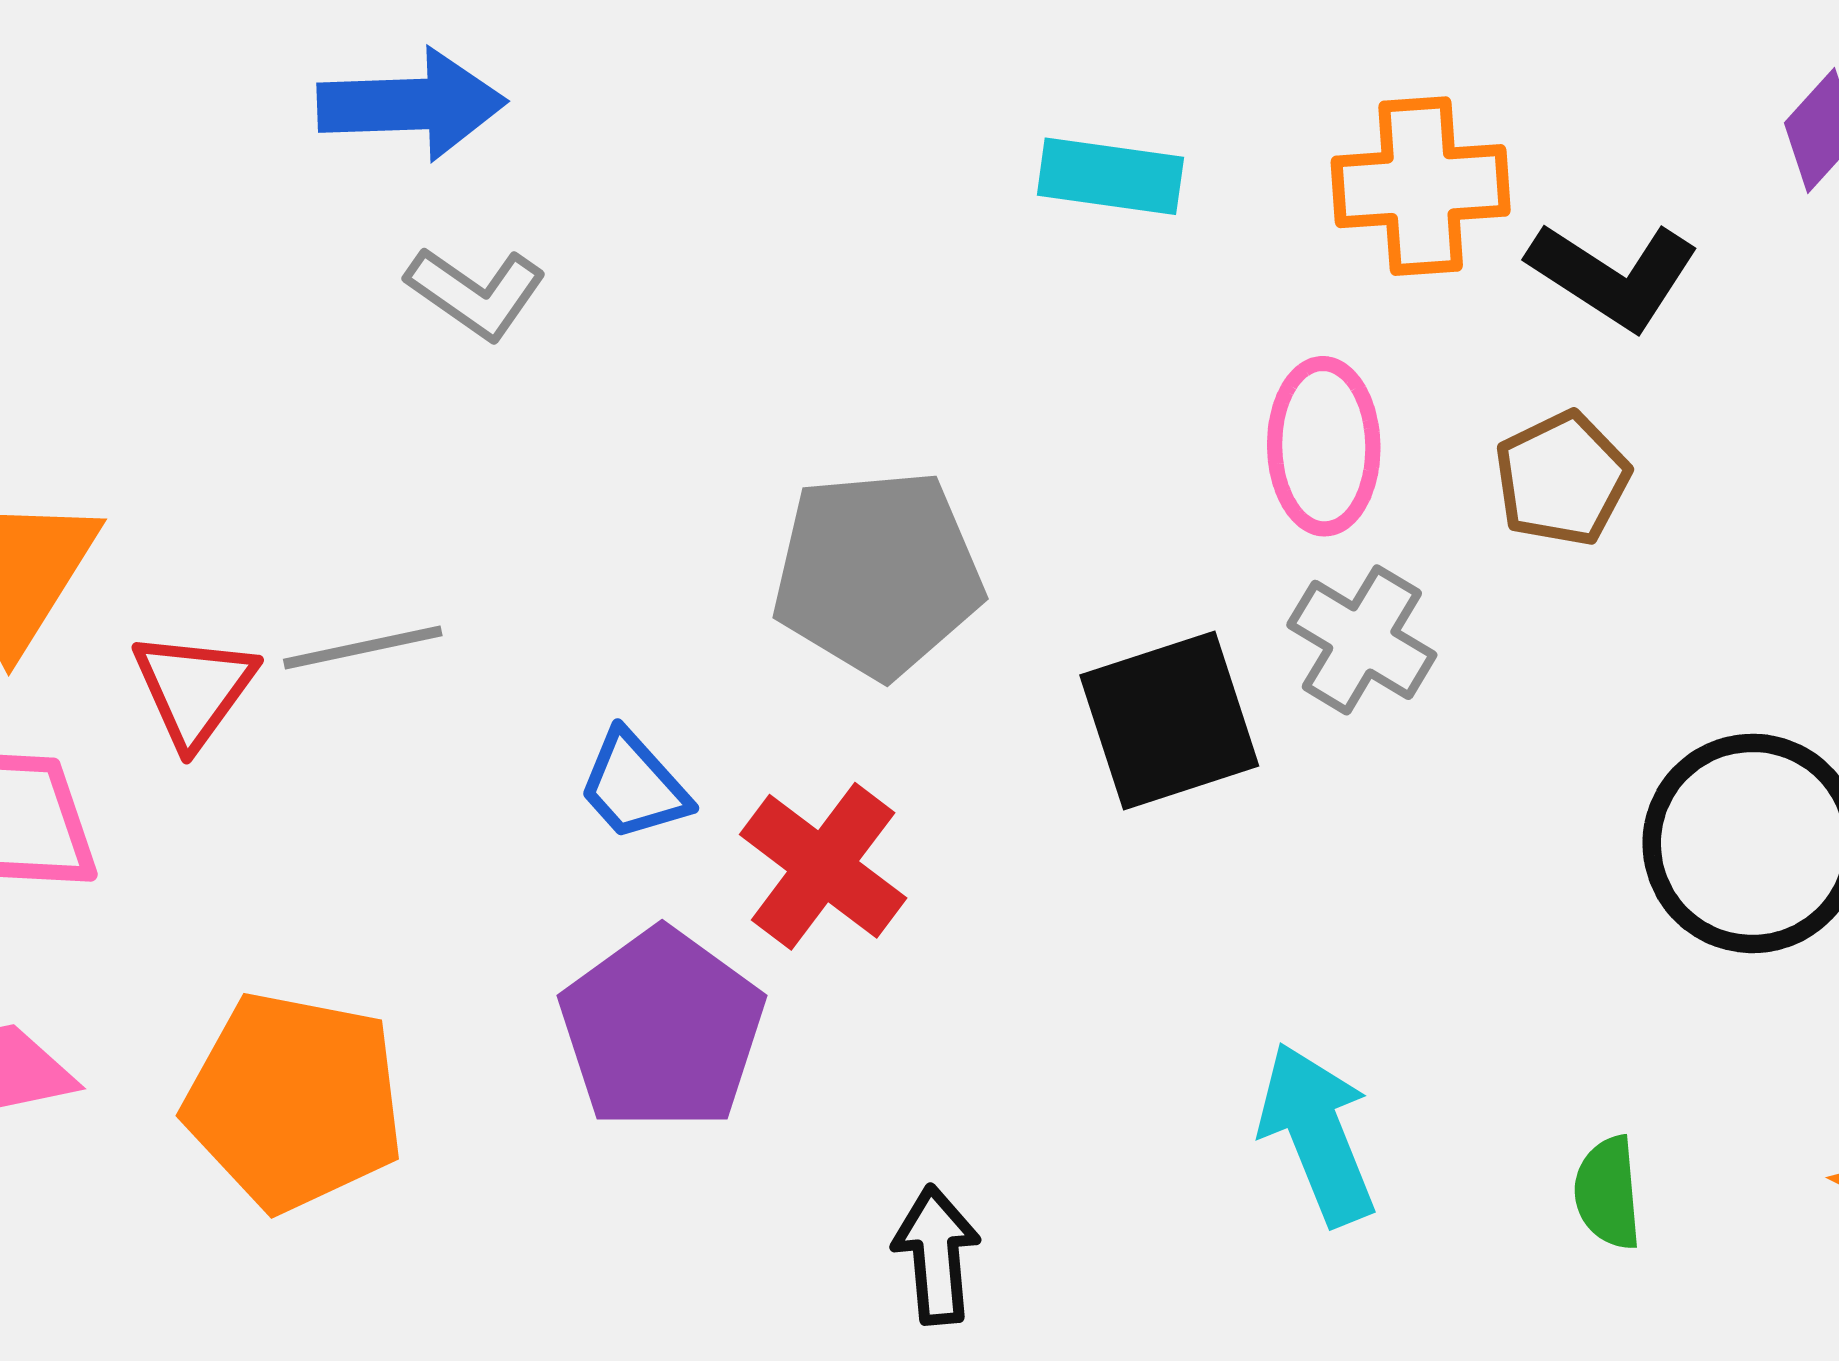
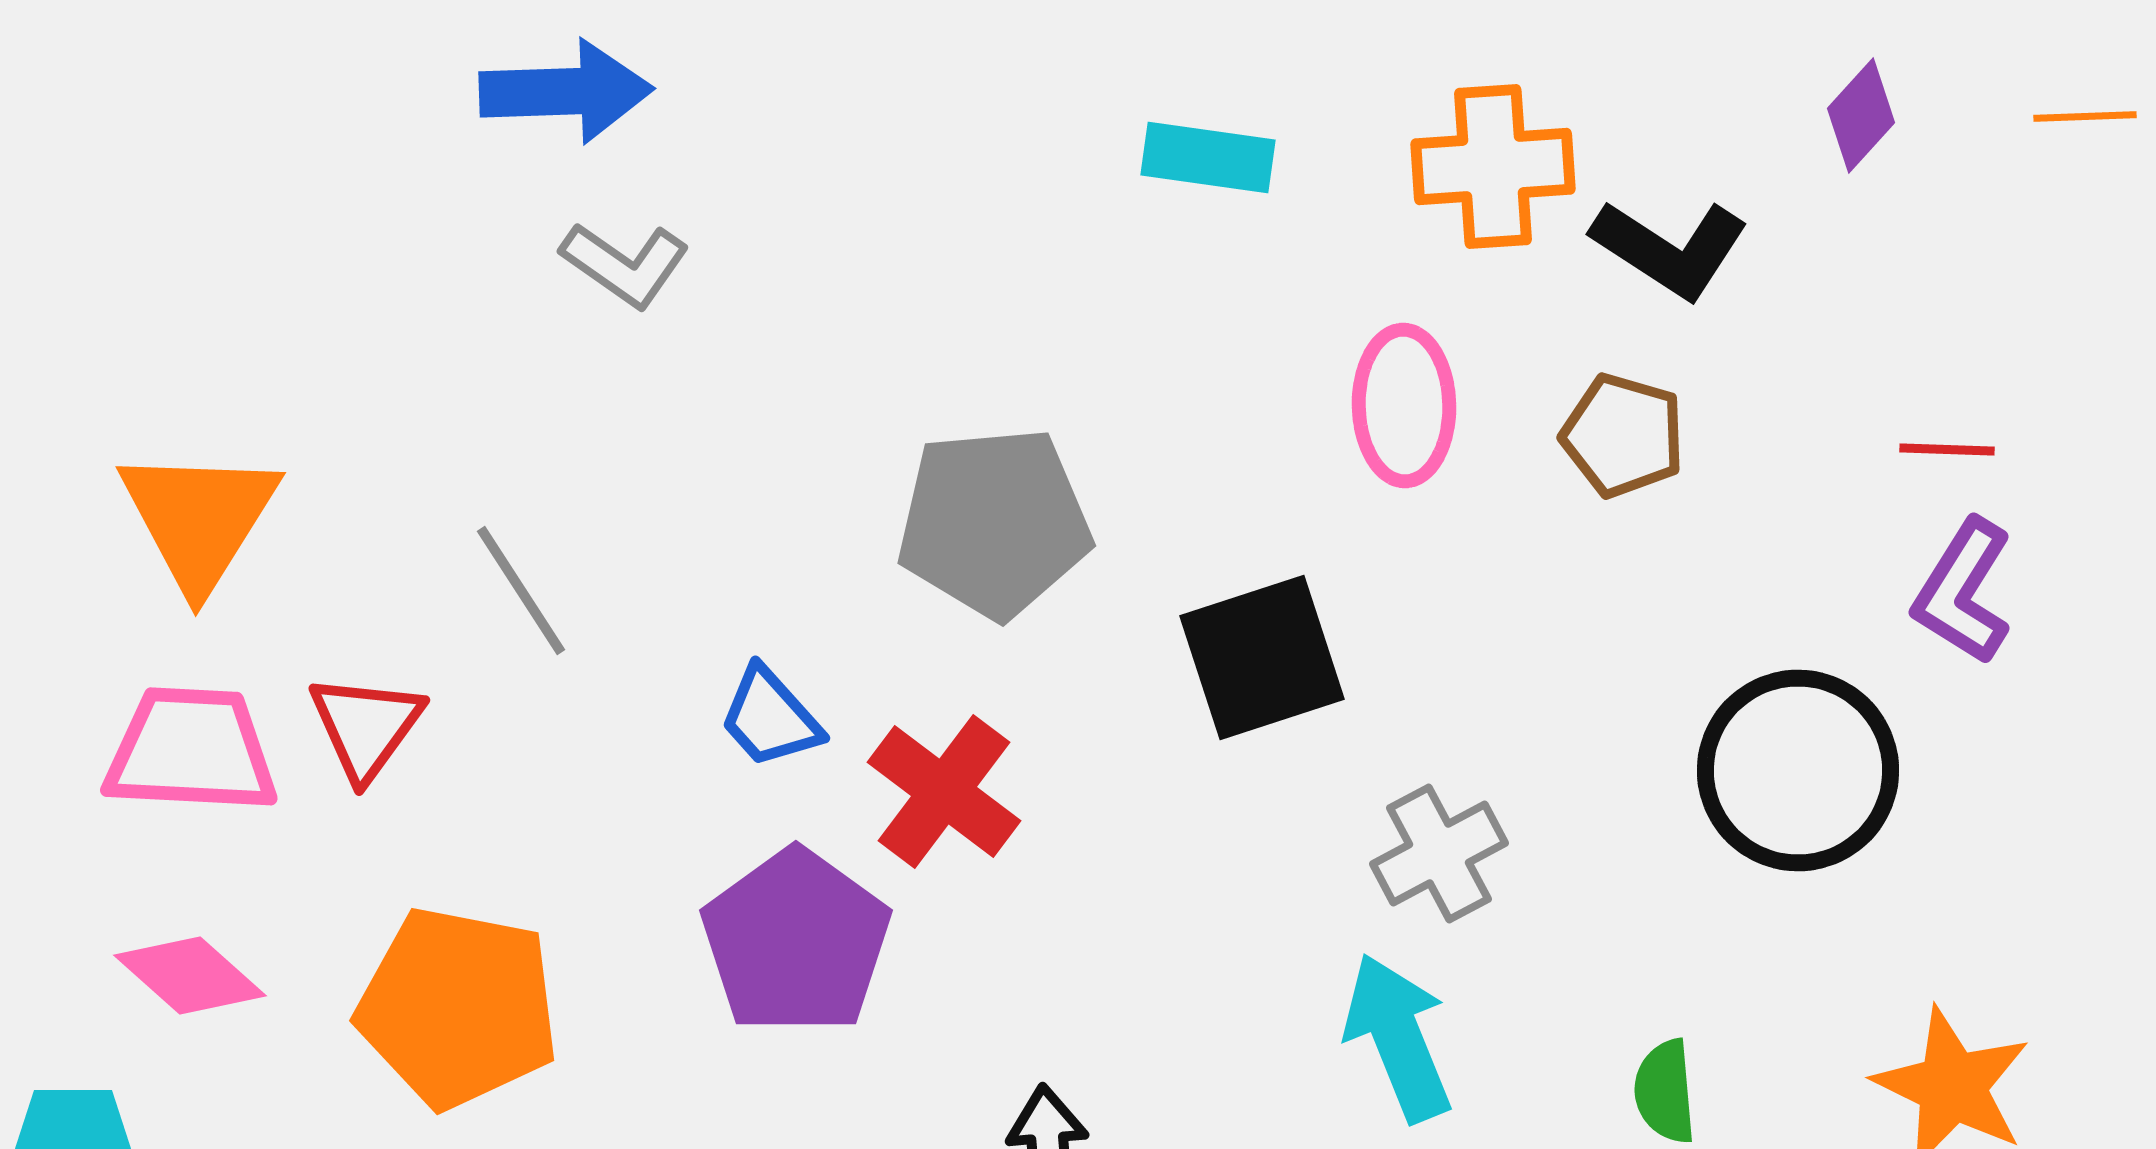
brown pentagon: (1562, 479) -> (1623, 436), turned -30
gray cross: (1362, 640) -> (1439, 854), moved, turned 31
gray line: (363, 648) -> (521, 590), turned 69
red triangle: (194, 689) -> (366, 726), moved

